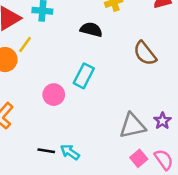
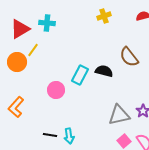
black semicircle: (91, 30) -> (104, 71), moved
cyan arrow: (70, 152) -> (69, 136), turned -133

